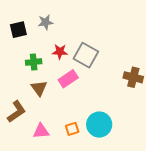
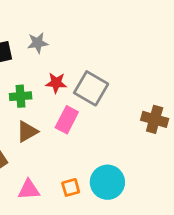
pink rectangle: (68, 79) -> (67, 120), turned -30
brown triangle: (39, 88) -> (27, 132), turned 36

